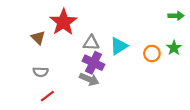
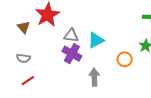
orange circle: (152, 53) -> (125, 59), moved
gray arrow: (89, 79) -> (94, 77), moved, turned -120

